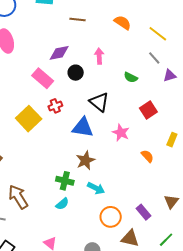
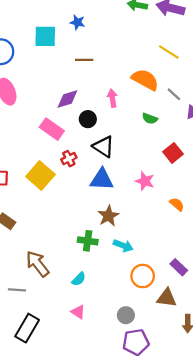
orange semicircle: (123, 23) -> (145, 80), moved, size x1.4
yellow line: (158, 34) -> (169, 52), moved
black triangle: (99, 102) -> (104, 147), moved
cyan semicircle: (62, 204) -> (79, 279), moved

